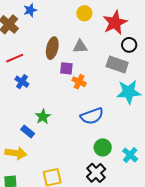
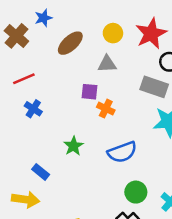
yellow circle: (84, 13) -> (113, 33), moved
brown ellipse: (52, 48) -> (70, 43), moved, turned 35
green star: (43, 117) -> (73, 146), moved

